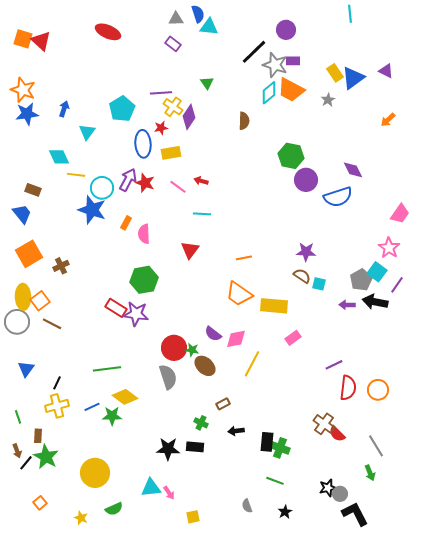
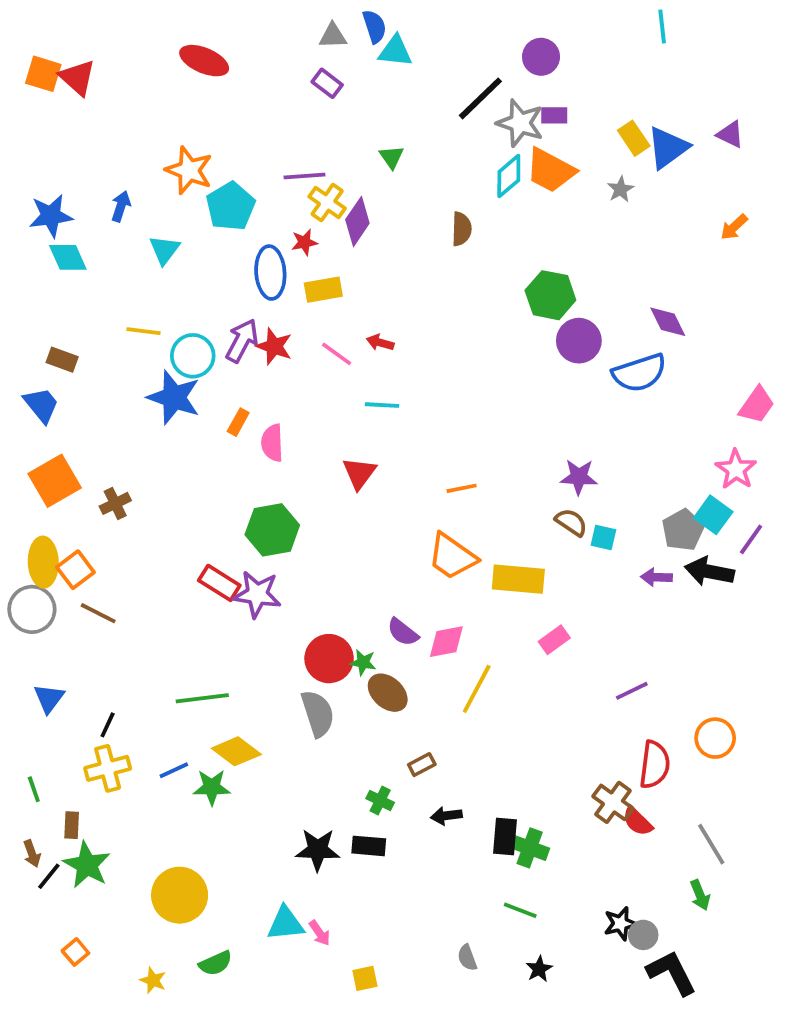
orange star: (23, 90) -> (189, 170), moved
cyan diamond: (59, 157) -> (68, 257), moved
red semicircle: (348, 388) -> (655, 765), moved

